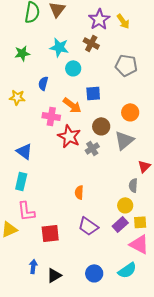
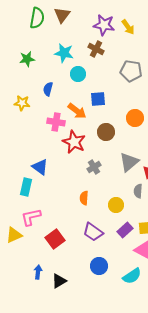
purple star: (99, 19) -> (104, 25), turned -30
gray triangle: (124, 140) -> (129, 162), moved
gray cross: (92, 148) -> (94, 167), moved
blue triangle: (24, 151) -> (40, 167), moved
yellow circle: (125, 205) -> (116, 205), moved
pink L-shape: (26, 211) -> (31, 217), turned 85
red square: (50, 233) -> (55, 239), turned -30
blue circle: (94, 273) -> (99, 266), moved

